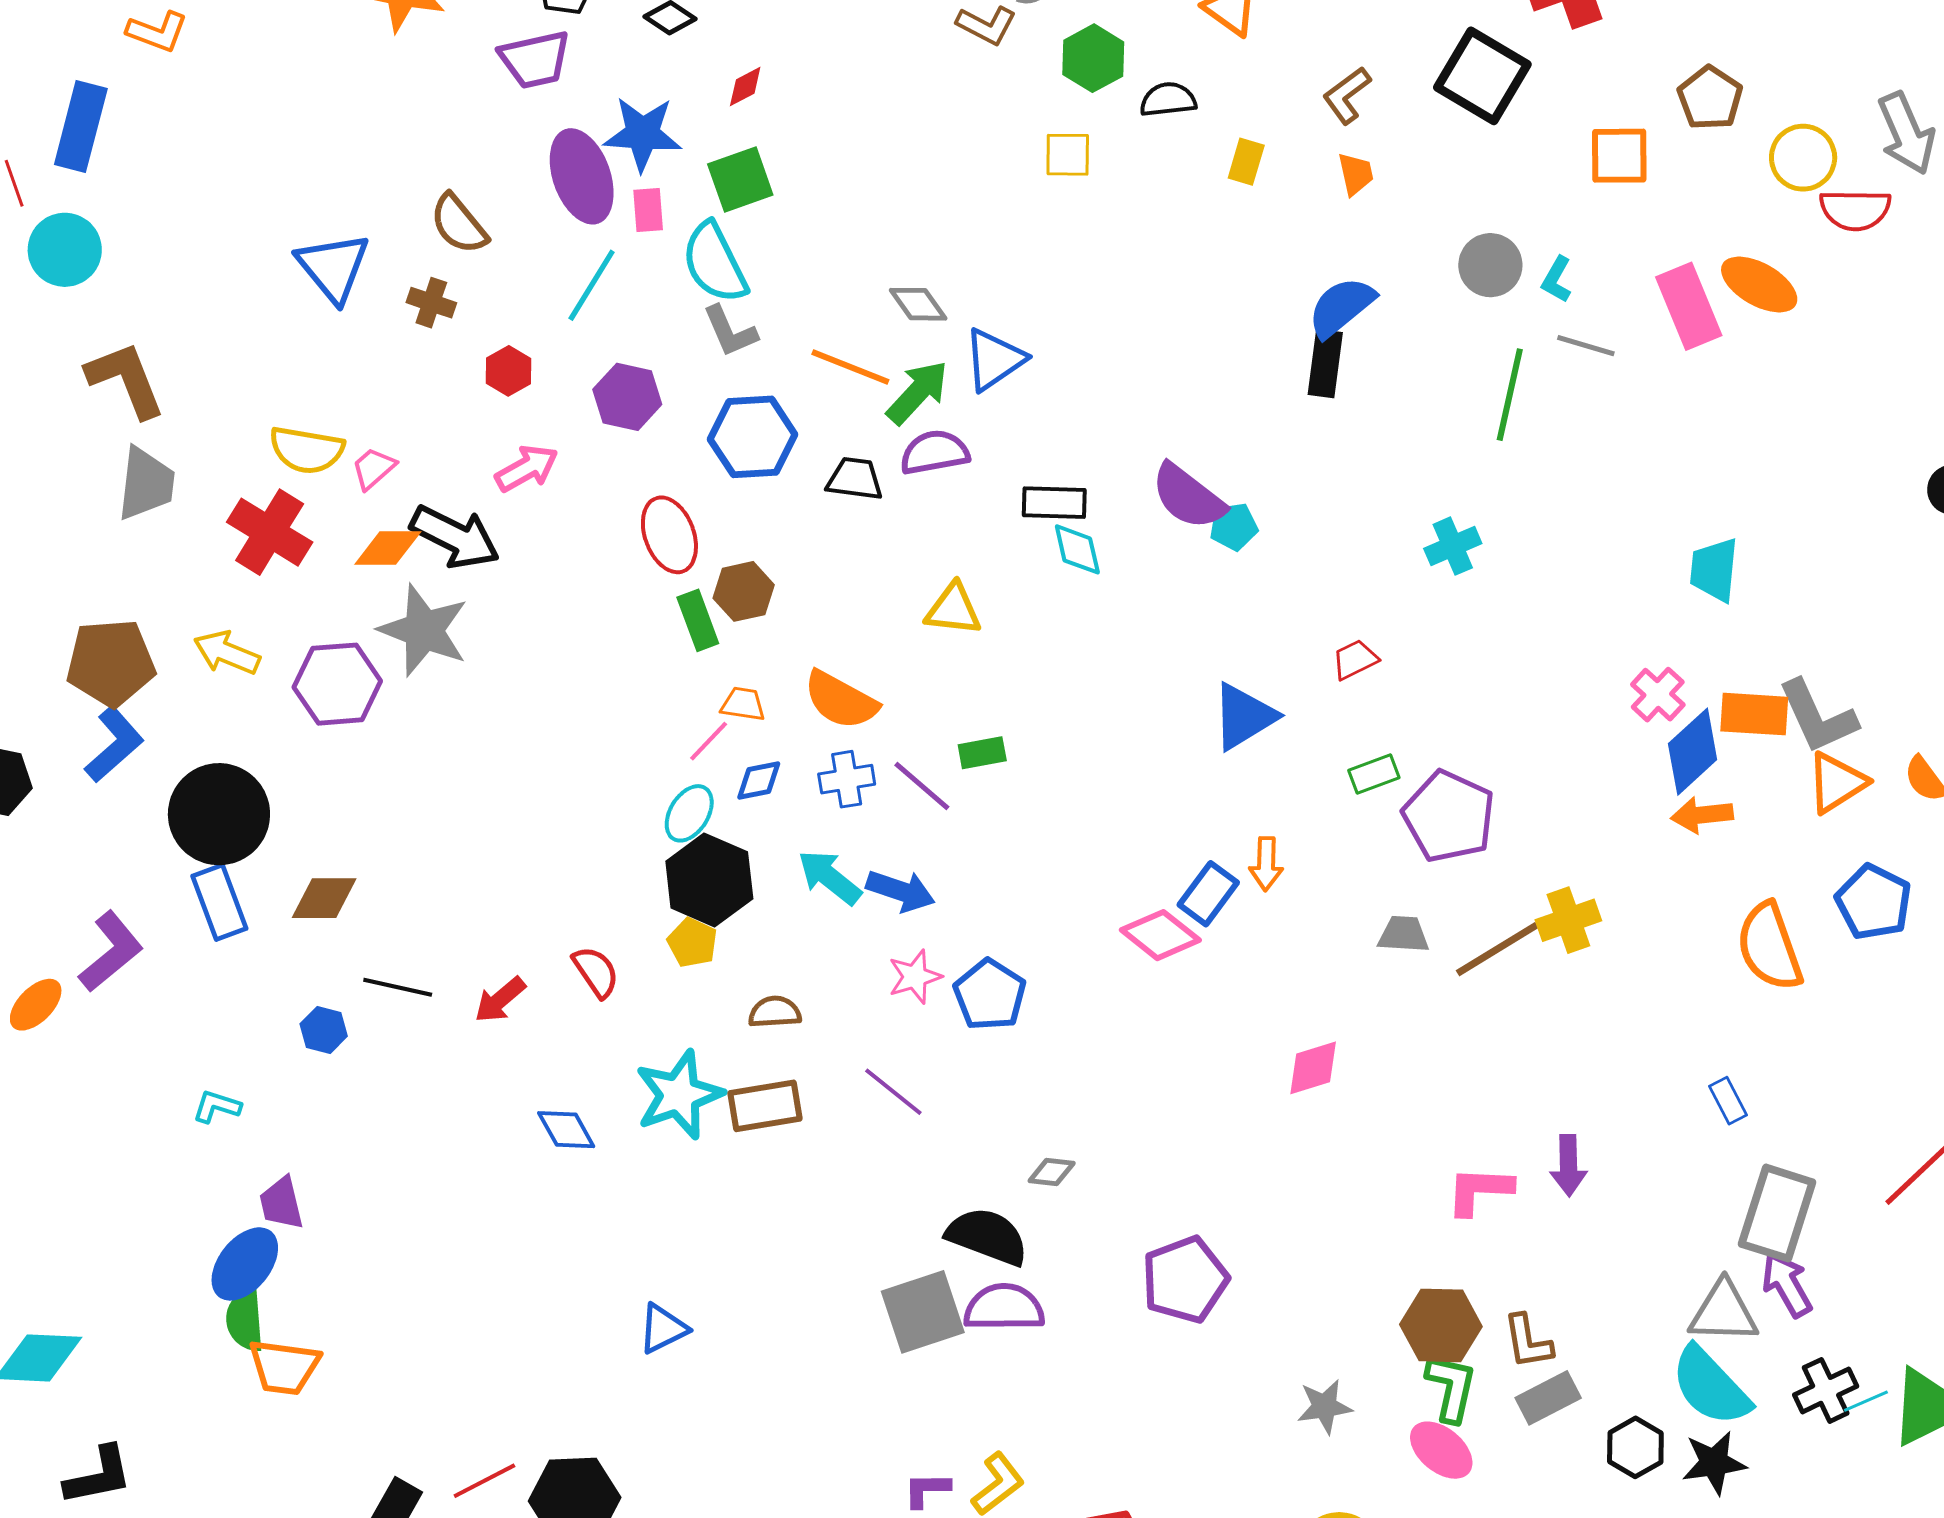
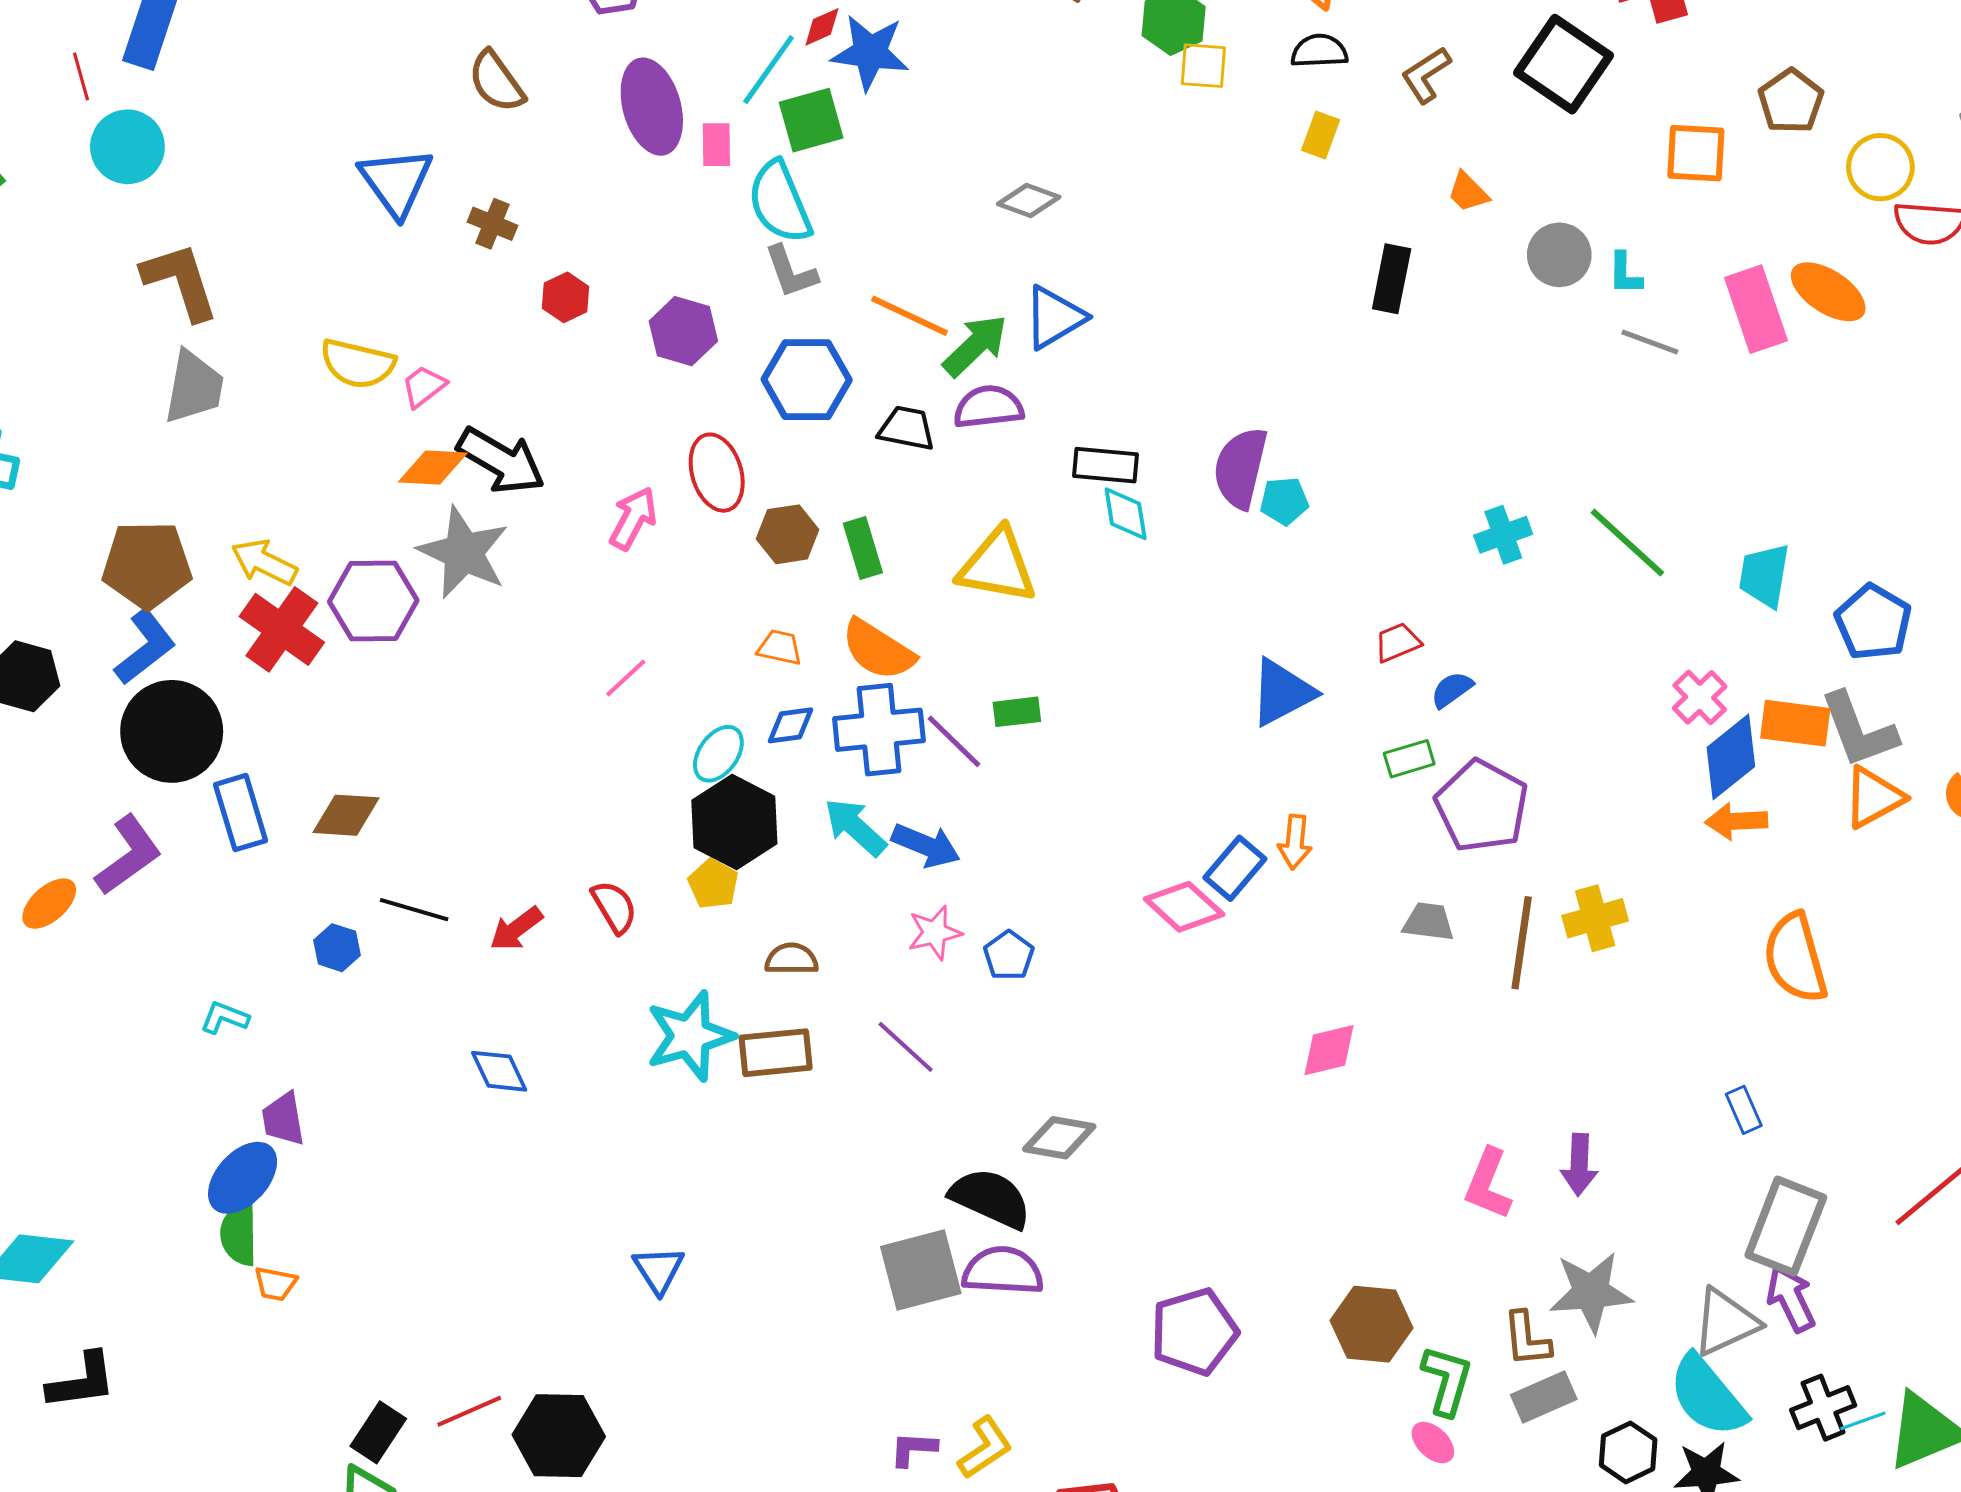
black semicircle: (1168, 100) -> (1319, 51), moved
blue star: (643, 134) -> (870, 52), moved
yellow square: (1068, 155) -> (1203, 66), moved
orange trapezoid: (1356, 174) -> (1468, 192), moved, turned 144
brown semicircle: (459, 224) -> (496, 82), moved
cyan L-shape: (1557, 280) -> (1625, 274), turned -33
cyan line: (592, 285) -> (769, 70), moved
gray diamond: (918, 304) -> (1029, 201), moved, turned -38
blue semicircle: (1341, 307) -> (1452, 690), moved, size x0.6
black rectangle: (1325, 363) -> (1392, 279), moved
green line: (1510, 395) -> (1627, 543), moved, turned -64
pink arrow: (527, 468) -> (633, 518), moved, turned -36
purple semicircle: (1188, 497) -> (1240, 468), turned 62
red cross: (270, 532) -> (282, 629), moved
yellow triangle: (953, 609) -> (997, 566), size x1.4
green rectangle: (698, 620) -> (863, 548), moved
pink line: (709, 741) -> (626, 678), moved
blue cross: (847, 779) -> (879, 730), size x1.6
black circle: (219, 814) -> (172, 731), moved
blue pentagon: (1874, 902) -> (1873, 622), moved
brown line: (1497, 949) -> (1522, 943), turned -54
blue pentagon: (990, 995) -> (1009, 956), size x0.7
blue diamond: (566, 1130) -> (499, 1071), moved
gray diamond: (1052, 1172) -> (1059, 1138), size x1.5
pink L-shape: (1479, 1190) -> (1488, 1184), turned -74
purple pentagon: (1185, 1280) -> (1194, 1332), moved
gray triangle: (1724, 1312) -> (1726, 1322), turned -30
brown hexagon: (1441, 1325) -> (1371, 1324), moved
blue triangle: (663, 1329) -> (659, 1270), turned -40
orange trapezoid: (284, 1367) -> (275, 1284), size x0.6
gray star: (1325, 1407) -> (1591, 1292), moved, size x1.5
pink ellipse: (1441, 1450) -> (1433, 1443), size x0.7

